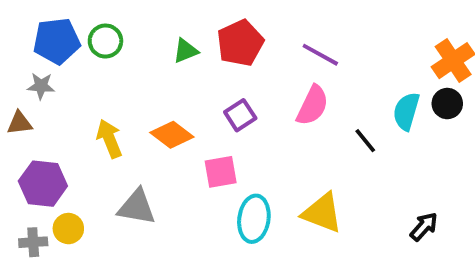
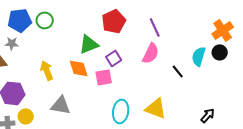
green triangle: (186, 51) -> (89, 44), moved, size x1.5
purple line: (320, 55) -> (155, 27), turned 36
orange diamond: (172, 135) -> (79, 68), turned 35
pink square: (221, 172) -> (104, 77), moved

